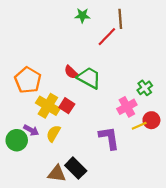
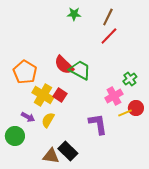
brown line: (120, 19) -> (108, 17), turned 30
red line: (107, 37) -> (109, 36), moved
red semicircle: (71, 72) -> (64, 65), size x1.5
green circle: (17, 140) -> (15, 136), moved

